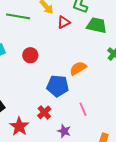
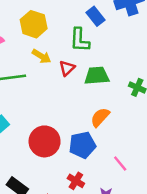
green trapezoid: (97, 25) -> (97, 76), moved
red circle: (30, 55) -> (45, 141), moved, size x1.6

